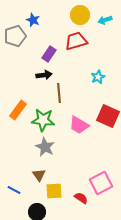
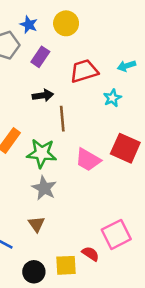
yellow circle: (80, 15) -> (66, 23), moved
cyan arrow: (105, 20) -> (127, 66), moved
red trapezoid: (76, 41) -> (84, 71), moved
purple rectangle: (49, 54) -> (40, 57), moved
yellow square: (54, 191) -> (66, 265), moved

